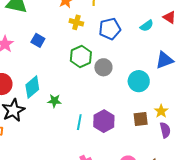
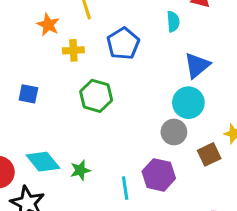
cyan semicircle: (147, 26) -> (173, 22), turned -40
blue triangle: (164, 60) -> (197, 65), moved
gray circle: (103, 67) -> (174, 132), moved
cyan diamond: (32, 87) -> (43, 162), turned -70

